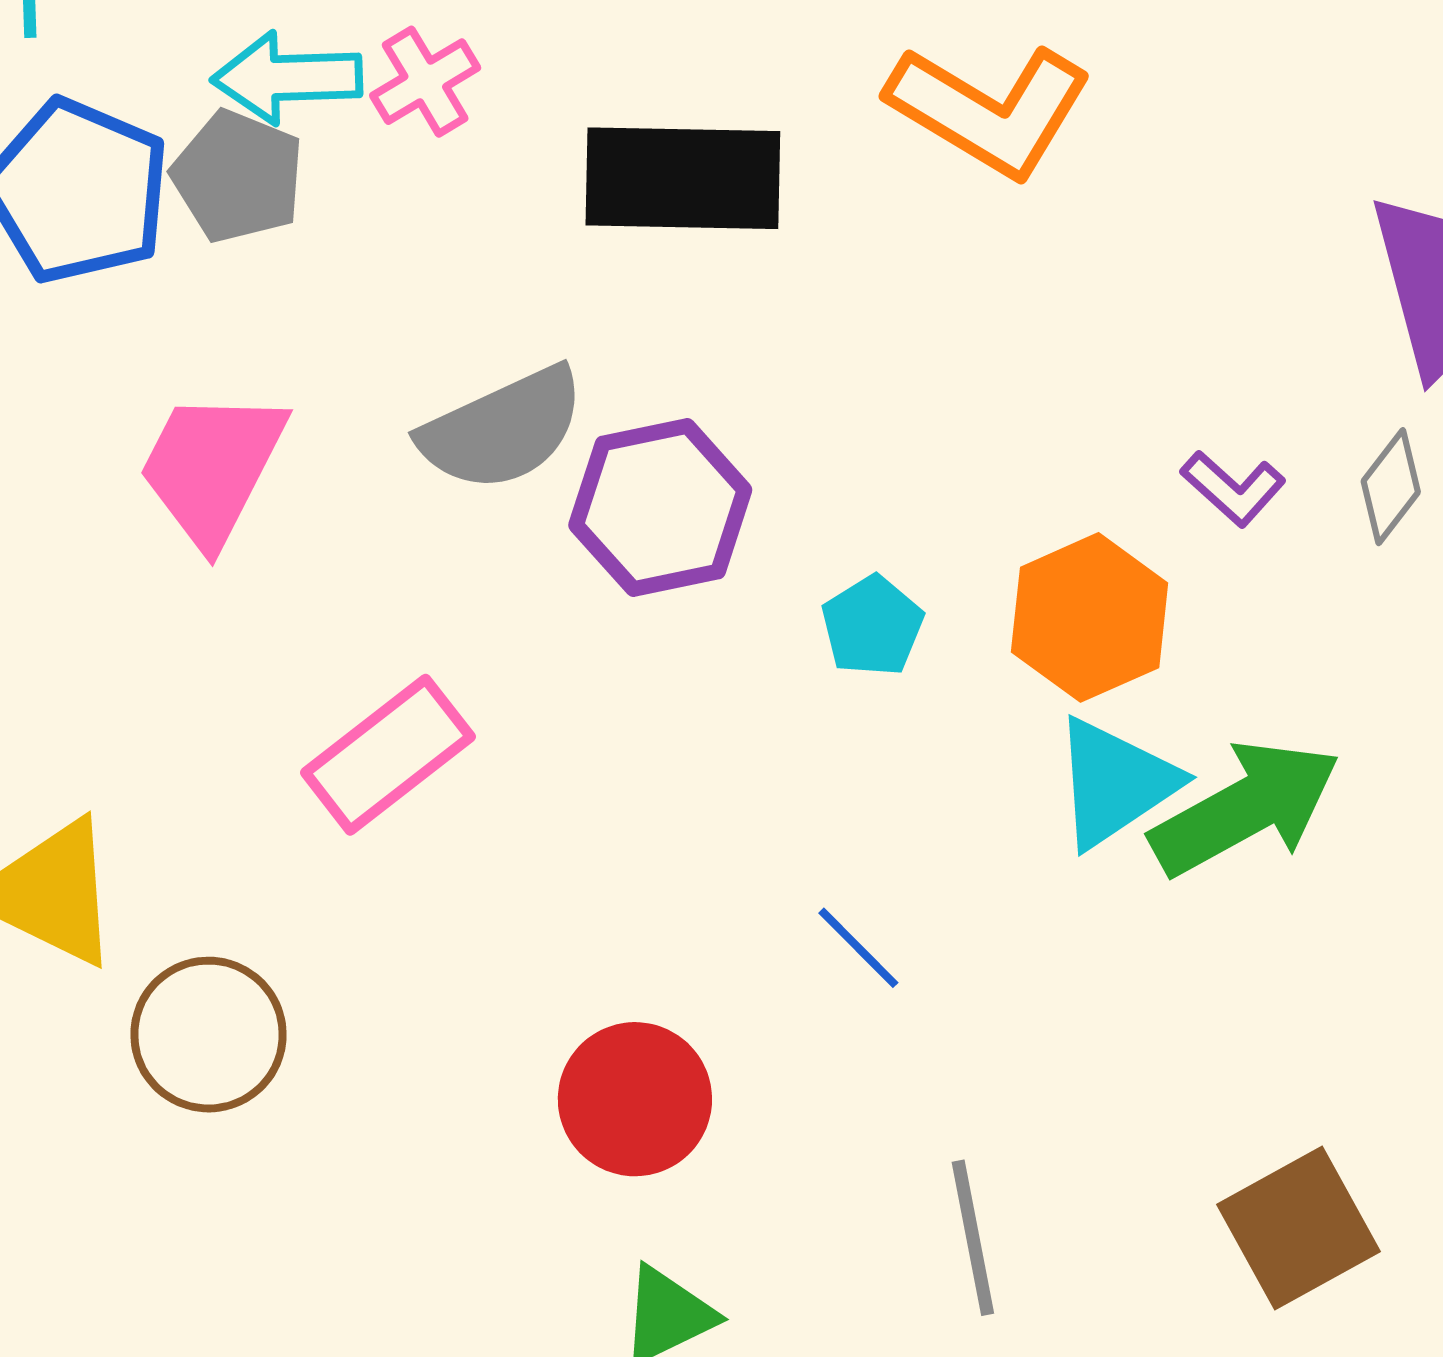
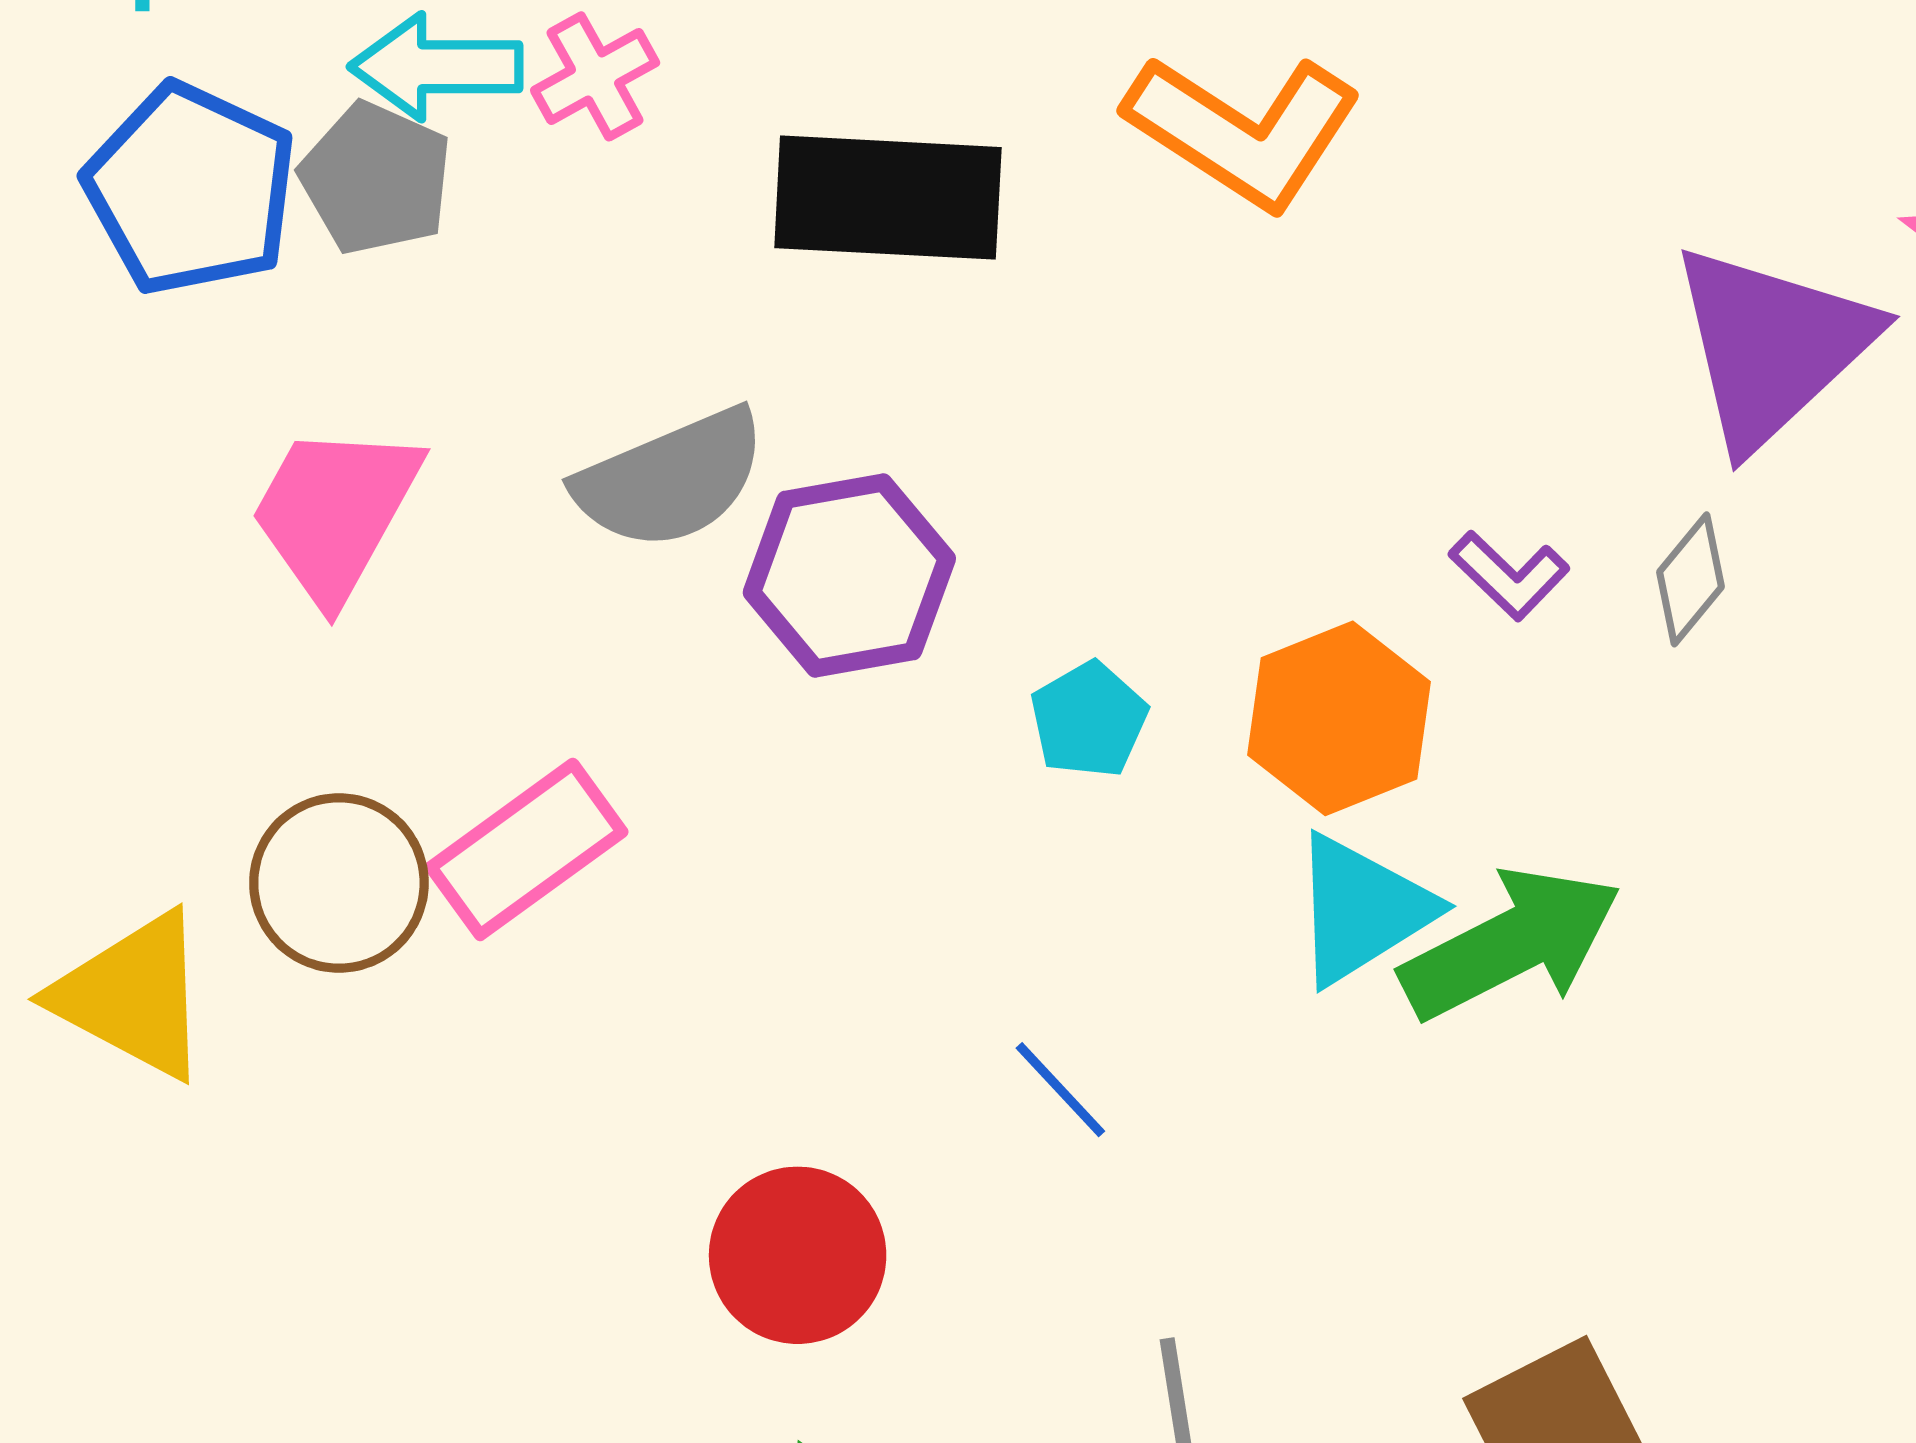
brown circle: (208, 1035) -> (339, 883), moved

